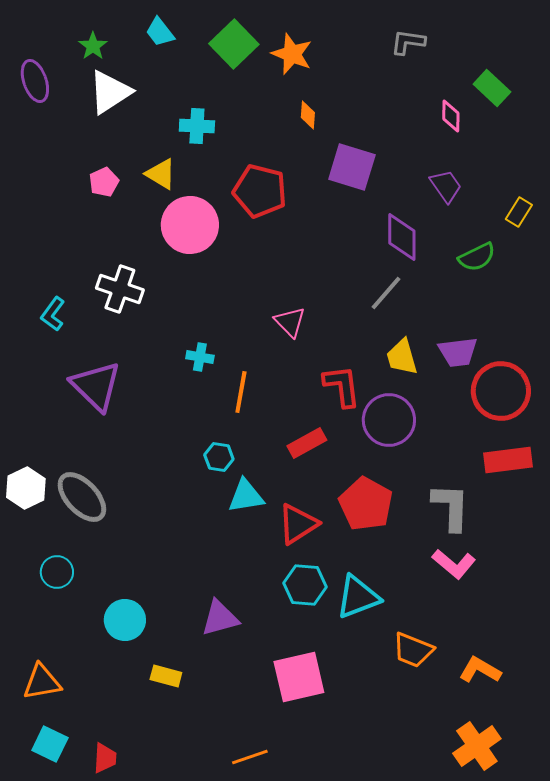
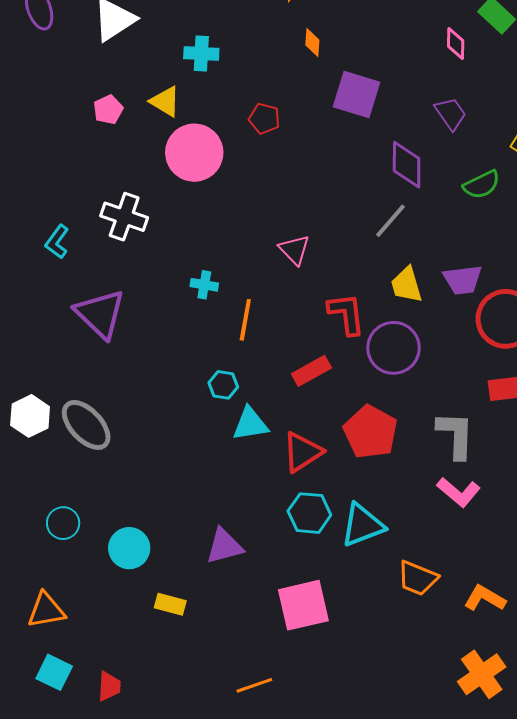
red pentagon: (260, 191) -> (264, 119), size x0.6
cyan circle: (57, 572) -> (63, 523), moved

